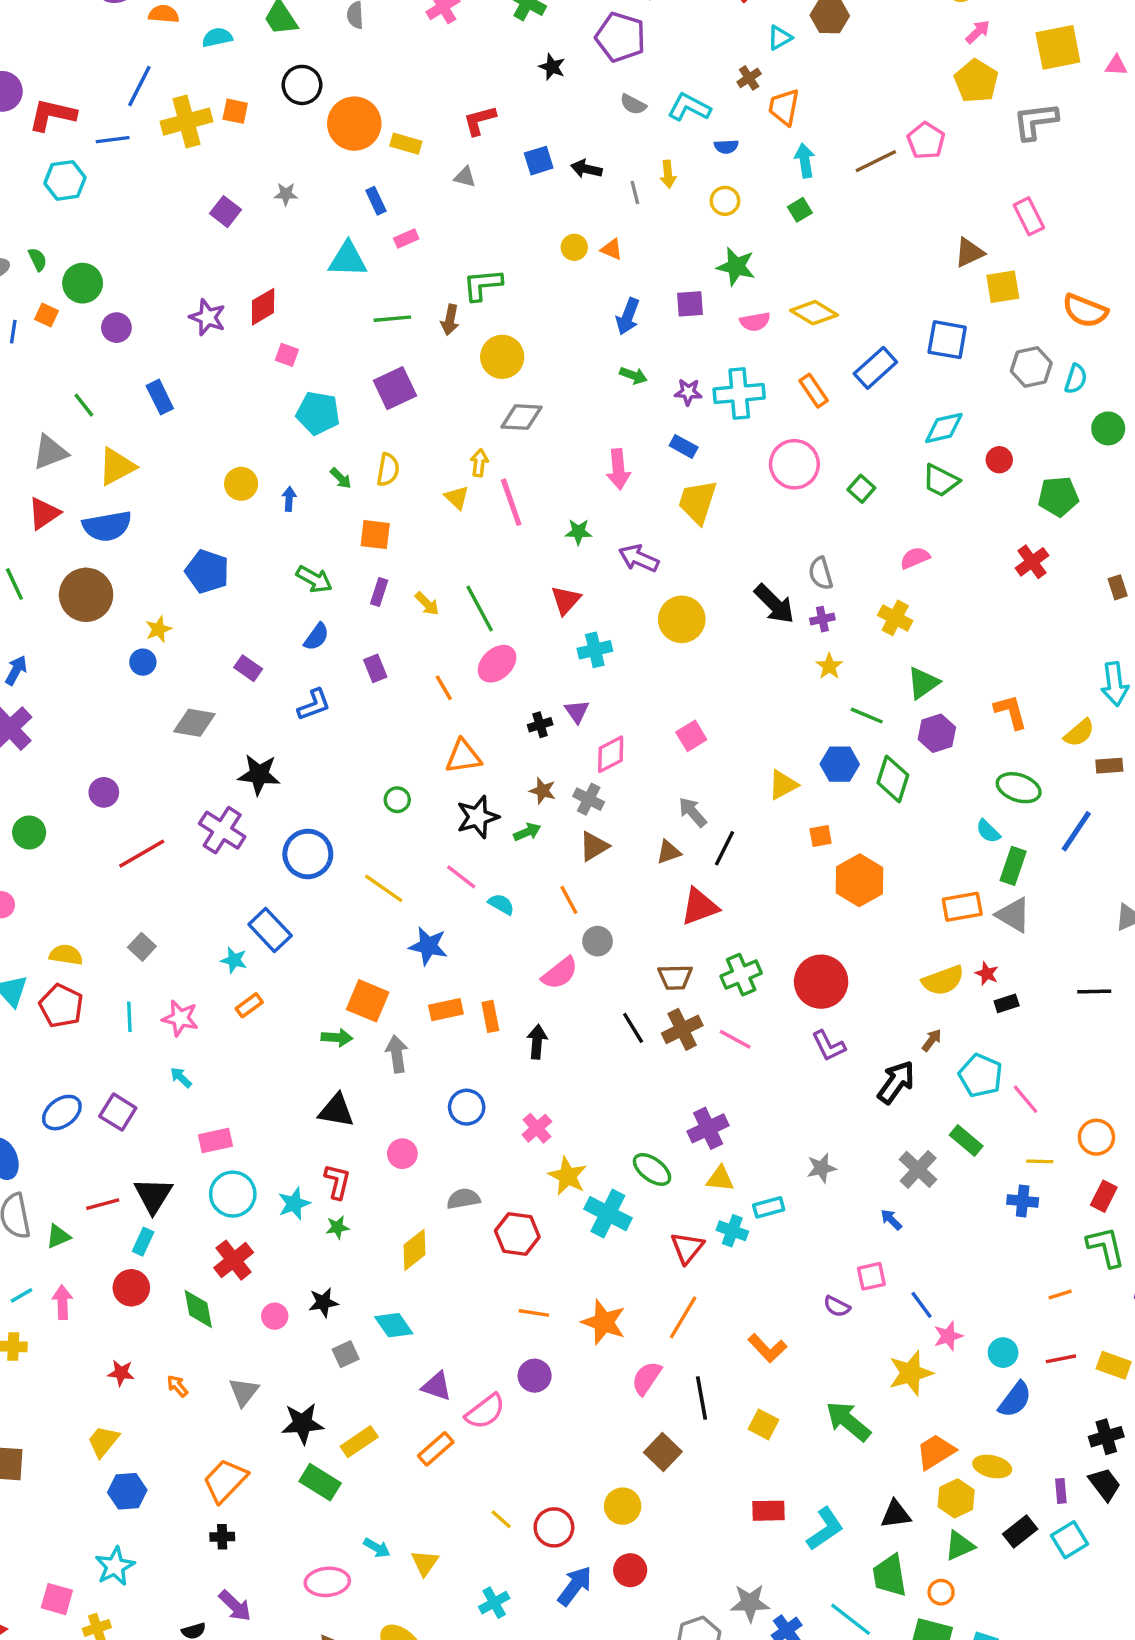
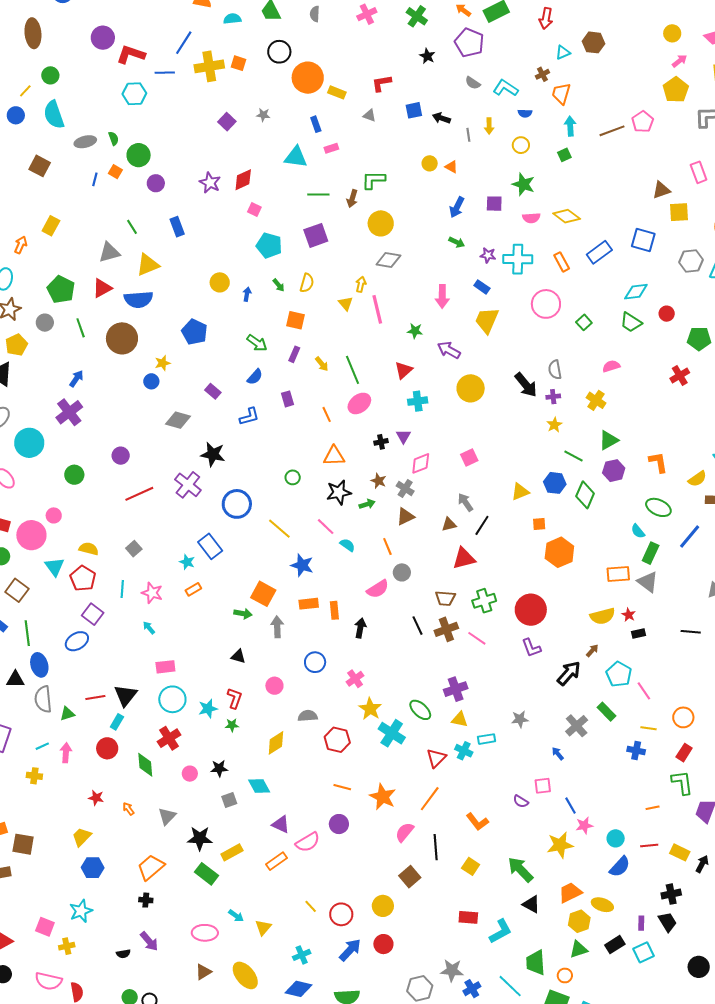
black triangle: (336, 1110) -> (238, 656), size x0.7
purple square: (118, 1112) -> (93, 614), moved
black triangle: (896, 1514) -> (531, 904), moved, turned 30

